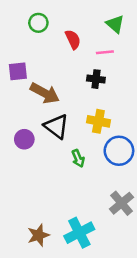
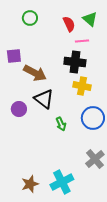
red semicircle: (73, 39) -> (69, 24), moved
black cross: (96, 79) -> (75, 62), size x1.5
yellow cross: (98, 121) -> (82, 86), moved

